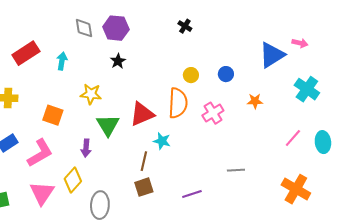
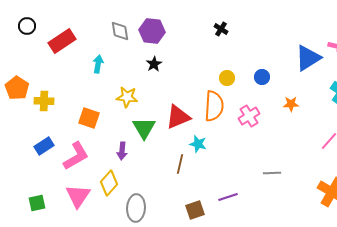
red rectangle: (26, 53) -> (62, 41), moved
brown square: (144, 187) -> (195, 210), moved

